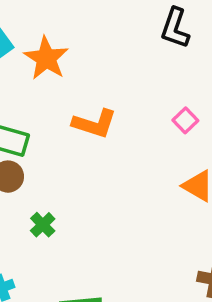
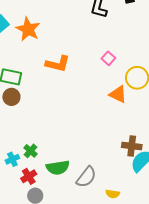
green cross: (43, 225) -> (30, 151), moved

